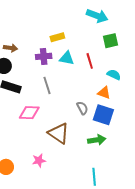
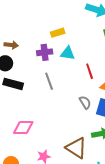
red line: (90, 61) -> (90, 71), moved
pink diamond: (29, 113) -> (23, 127), moved
brown triangle: (59, 133) -> (76, 148), moved

